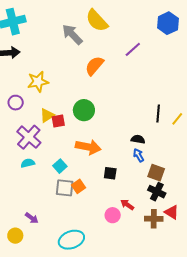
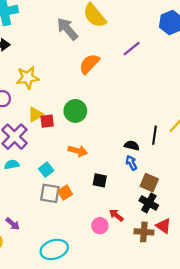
black line: (158, 114) -> (155, 135), moved
orange arrow: (88, 147) -> (78, 151), size x0.7

